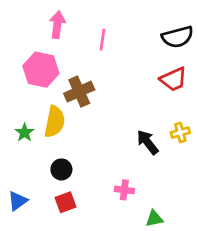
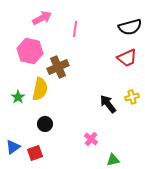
pink arrow: (57, 25) -> (42, 18), turned 54
pink cross: (124, 190) -> (91, 139), turned 32
red square: (66, 202) -> (35, 153), moved

